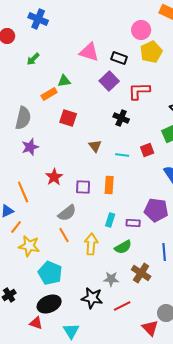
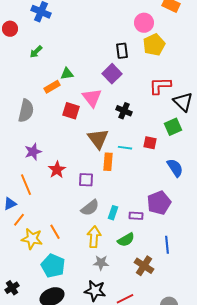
pink triangle: (89, 52) -> (92, 98), moved, turned 35
black rectangle: (119, 58) -> (122, 51), turned 63
red L-shape: (139, 91) -> (160, 86), moved
brown triangle: (95, 146) -> (98, 139), size x1.6
purple star: (30, 147) -> (33, 152), moved
red square: (147, 150) -> (150, 143), turned 32
orange rectangle: (109, 185) -> (108, 162), moved
purple pentagon: (156, 210) -> (159, 203), turned -30
gray semicircle: (67, 213) -> (90, 208), moved
orange line: (64, 235) -> (55, 232), moved
gray star: (111, 279) -> (101, 263), moved

